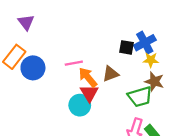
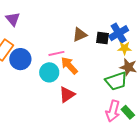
brown triangle: (111, 74) -> (80, 35), moved
red triangle: (89, 93) -> (67, 95), moved, turned 30
cyan circle: (80, 105) -> (49, 72), moved

